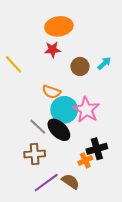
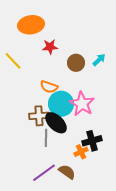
orange ellipse: (59, 26) -> (31, 25), moved
gray line: (38, 127) -> (46, 138), moved, turned 48
brown cross: (35, 154) -> (39, 116), moved

